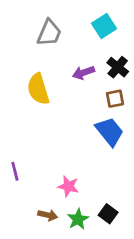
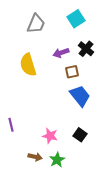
brown square: (115, 99) -> (72, 72), moved
black square: (108, 214) -> (80, 135), moved

